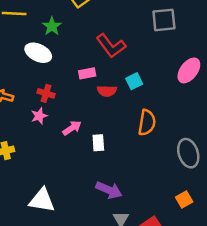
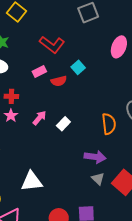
orange semicircle: (147, 123) -> (109, 124), moved
white rectangle: (98, 143) -> (63, 124), turned 64
purple arrow: (109, 190) -> (95, 157), moved

